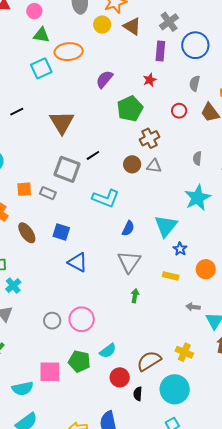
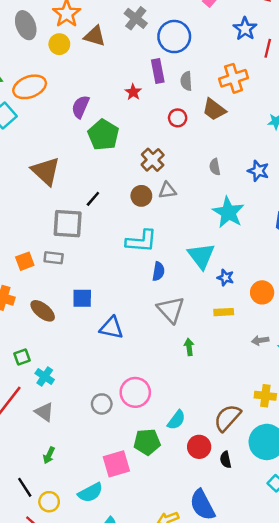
purple rectangle: (160, 51) -> (158, 71), moved
green pentagon: (130, 109) -> (103, 135), moved
cyan L-shape: (106, 198) -> (141, 241), moved

